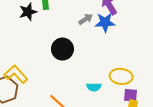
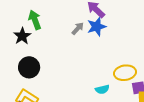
black circle: (62, 49) -> (29, 67), moved

